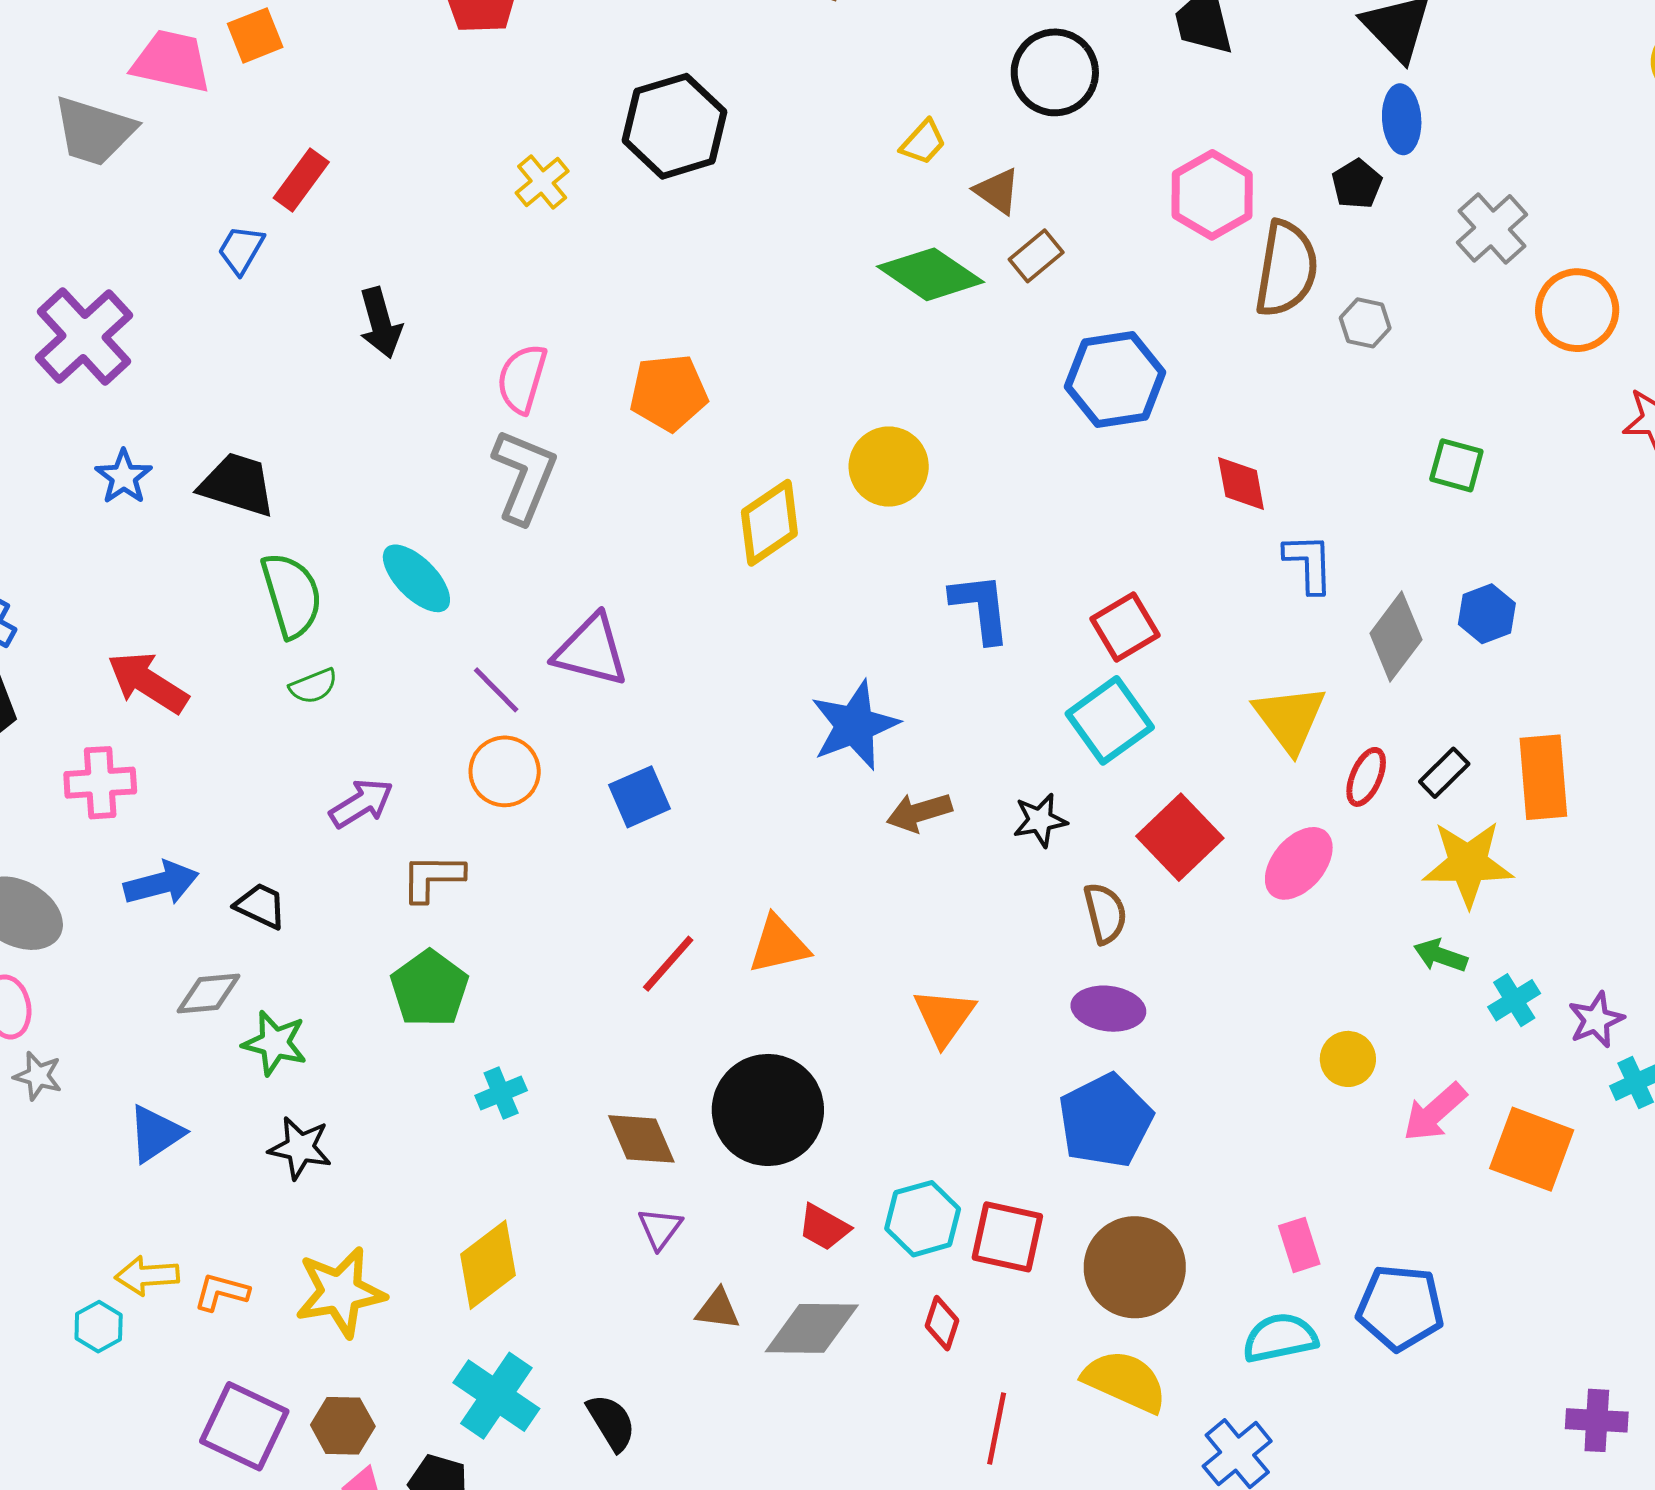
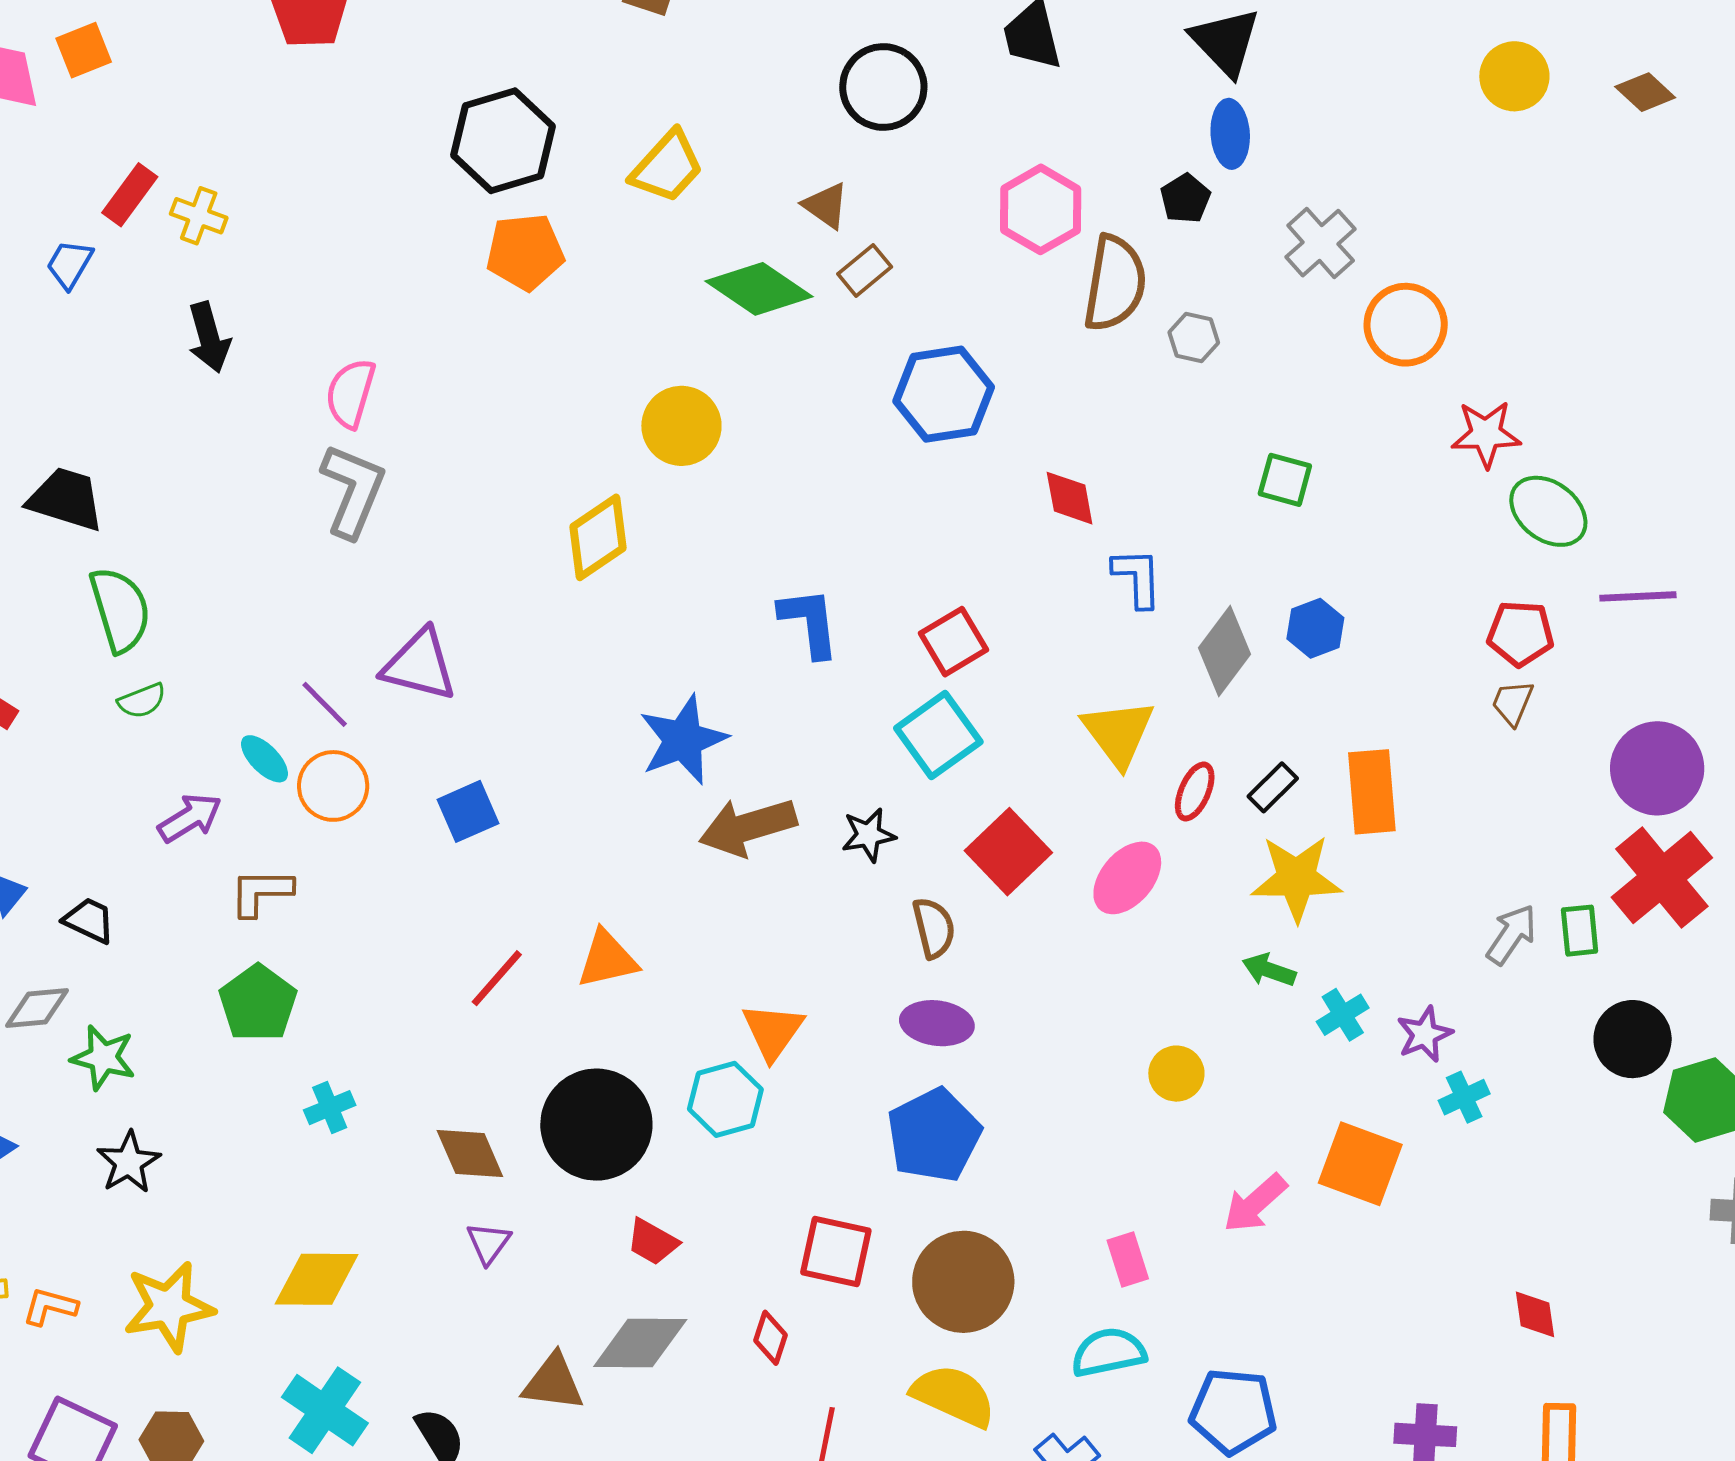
yellow trapezoid: (923, 142) -> (667, 167), moved, size x1.6
yellow cross: (542, 182) -> (199, 216), moved, turned -30
orange pentagon: (669, 393) -> (525, 252), moved
yellow circle: (889, 467) -> (681, 426), moved
cyan ellipse: (416, 578) -> (264, 759), moved, size x0.7
brown arrow: (919, 812) -> (748, 827), size x1.5
pink arrow: (1435, 1112) -> (1255, 1203), moved
black star: (300, 1148) -> (129, 1162), turned 30
cyan hexagon: (923, 1219) -> (725, 1099), moved
yellow diamond: (488, 1265) -> (317, 1279), turned 38
blue pentagon: (1400, 1308) -> (1233, 1411), moved
brown triangle: (718, 1309) -> (553, 1382), moved, size x1.4

